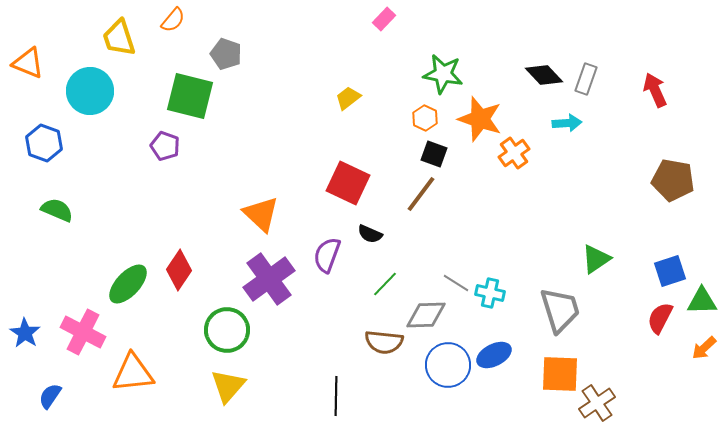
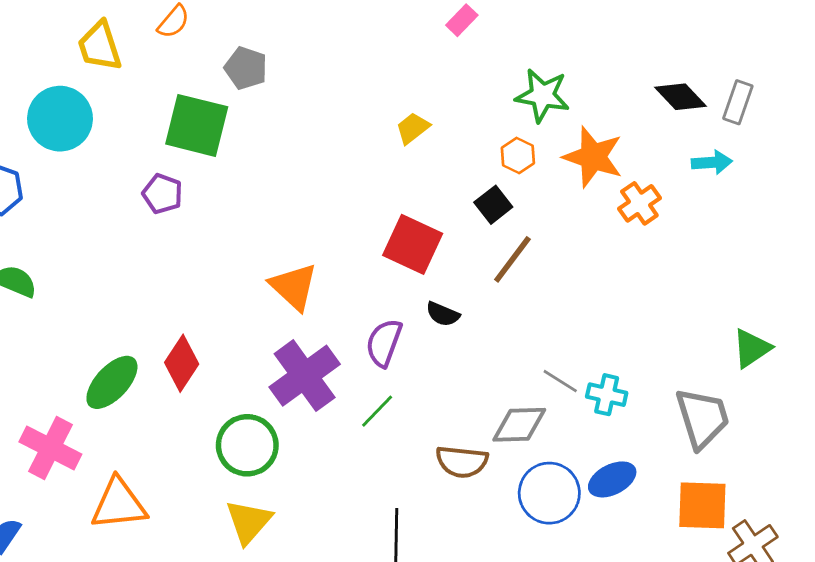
black square: (434, 154) -> (493, 205), moved, turned 32
green line: (385, 284) -> (377, 411), moved

